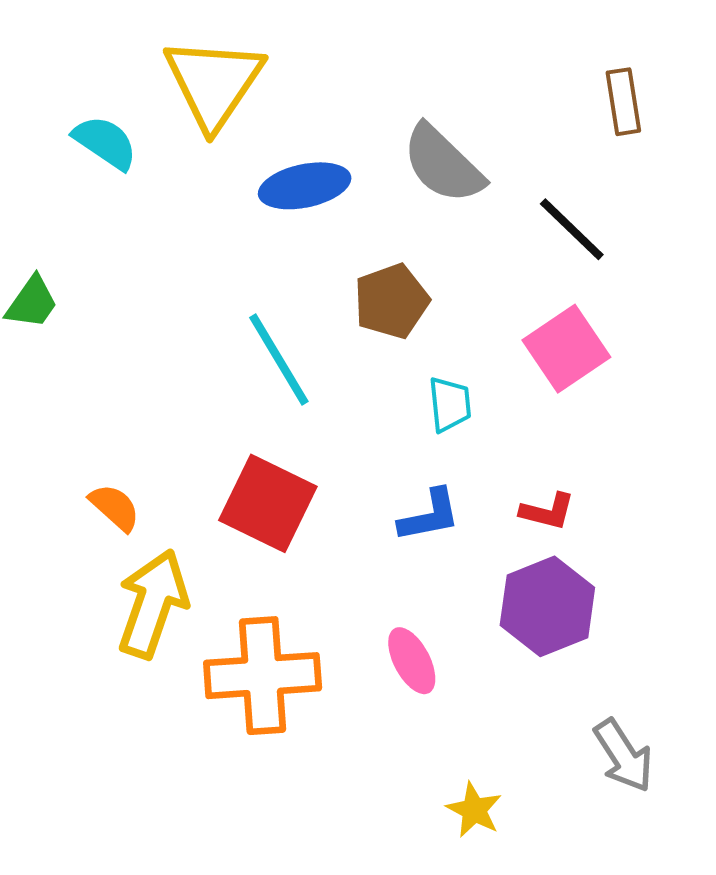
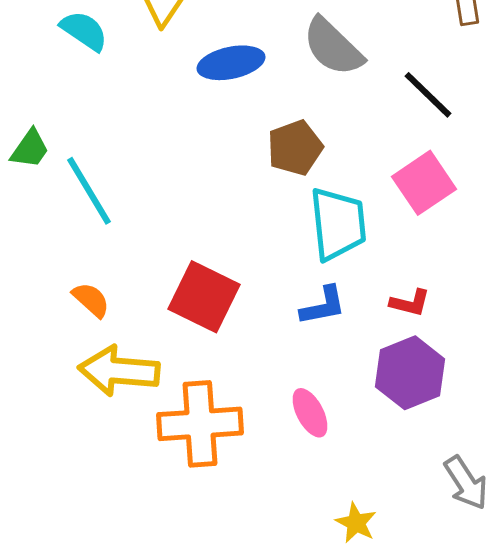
cyan line: (279, 359) -> (89, 191), moved
cyan trapezoid: (450, 404) -> (338, 224), size x1.8
yellow arrow: (153, 604) -> (119, 371), turned -104

